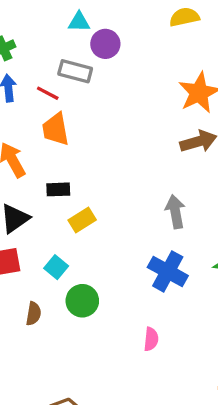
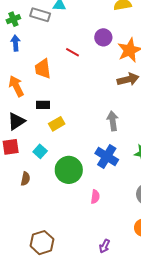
purple circle: (105, 44) -> (103, 37), moved
gray rectangle: (75, 71) -> (40, 15), moved
red line: (48, 93) -> (73, 52), moved
green circle: (82, 301) -> (69, 170), moved, size x1.4

